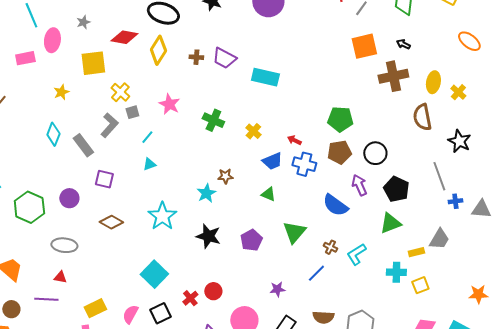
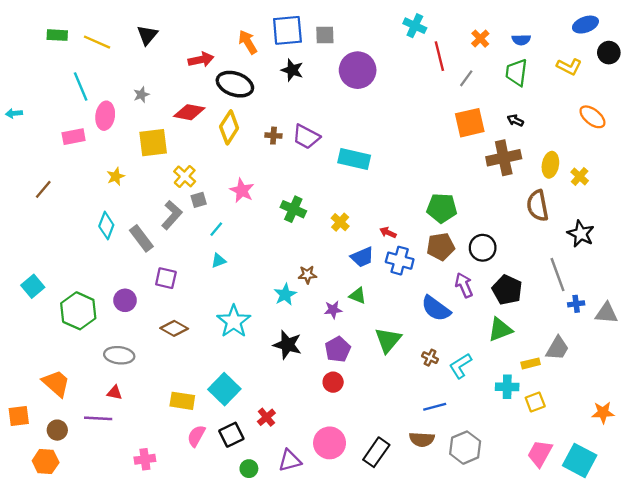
blue line: (316, 273) -> (435, 407), moved, turned 30
purple star: (277, 289) -> (333, 310), moved
red circle: (213, 291) -> (333, 382), moved
yellow rectangle: (95, 308) -> (182, 401), moved, turned 35

